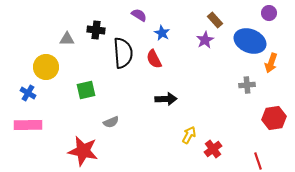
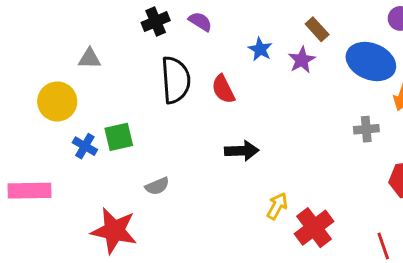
black cross: (96, 30) -> (156, 22), moved, turned -30
blue star: (162, 33) -> (260, 49), moved
blue cross: (28, 93) -> (85, 146), moved
red cross: (213, 149) -> (314, 228), size x1.4

